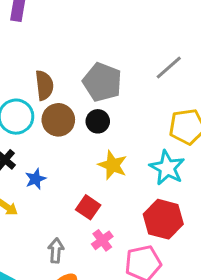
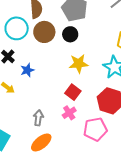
yellow star: (113, 165) -> (79, 64), turned -30
red square: (88, 207) -> (73, 92), moved

